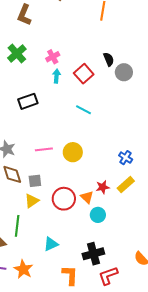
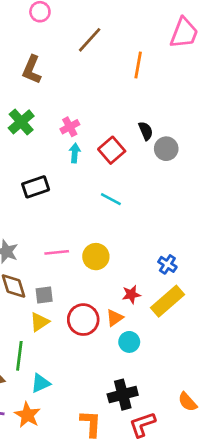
yellow rectangle: (126, 185) -> (168, 301), size x1.4
red star: (103, 187) -> (131, 294), moved
orange triangle: (87, 197) -> (115, 318), turned 40
cyan triangle: (51, 244) -> (41, 383), moved

